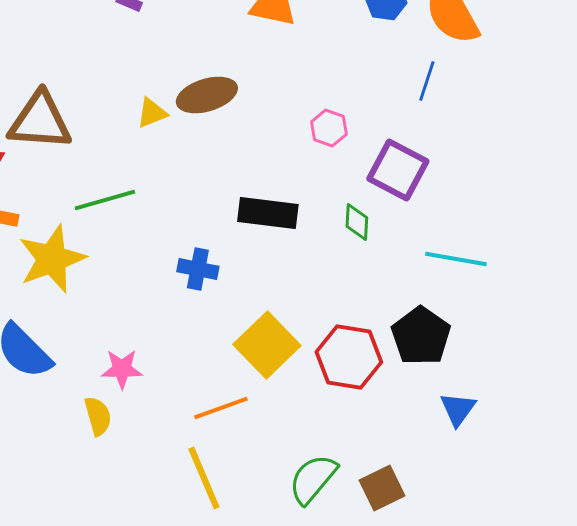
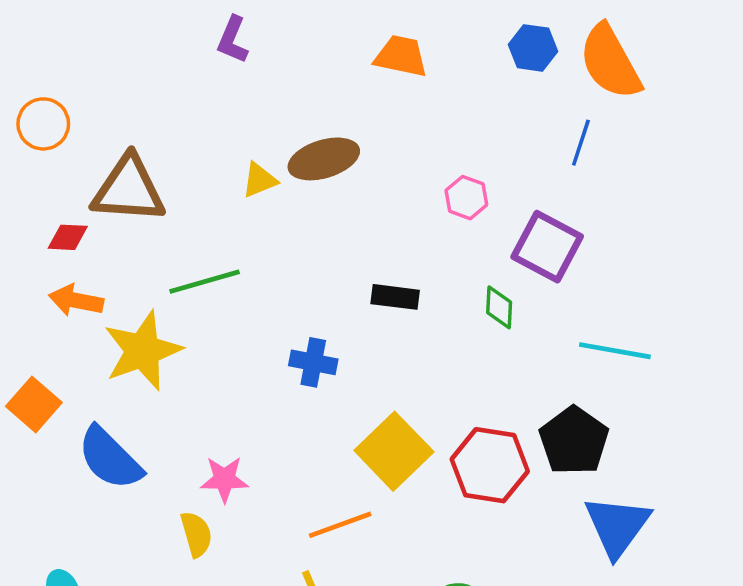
black rectangle: (268, 213) -> (395, 297), size x0.7
blue triangle: (458, 409) -> (617, 526), size x1.6

